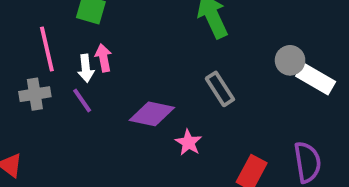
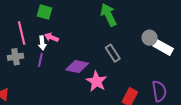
pink arrow: (104, 58) -> (51, 37), turned -56
purple line: (82, 100) -> (40, 60), turned 48
pink star: (188, 142) -> (97, 81), size x1.5

